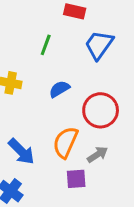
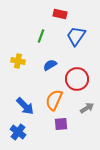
gray arrow: (97, 155) -> (87, 108), moved

